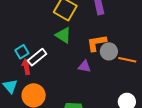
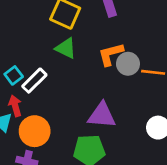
purple triangle: (84, 66) -> (102, 115), moved, size x1.6
red arrow: (26, 67) -> (15, 106), moved

